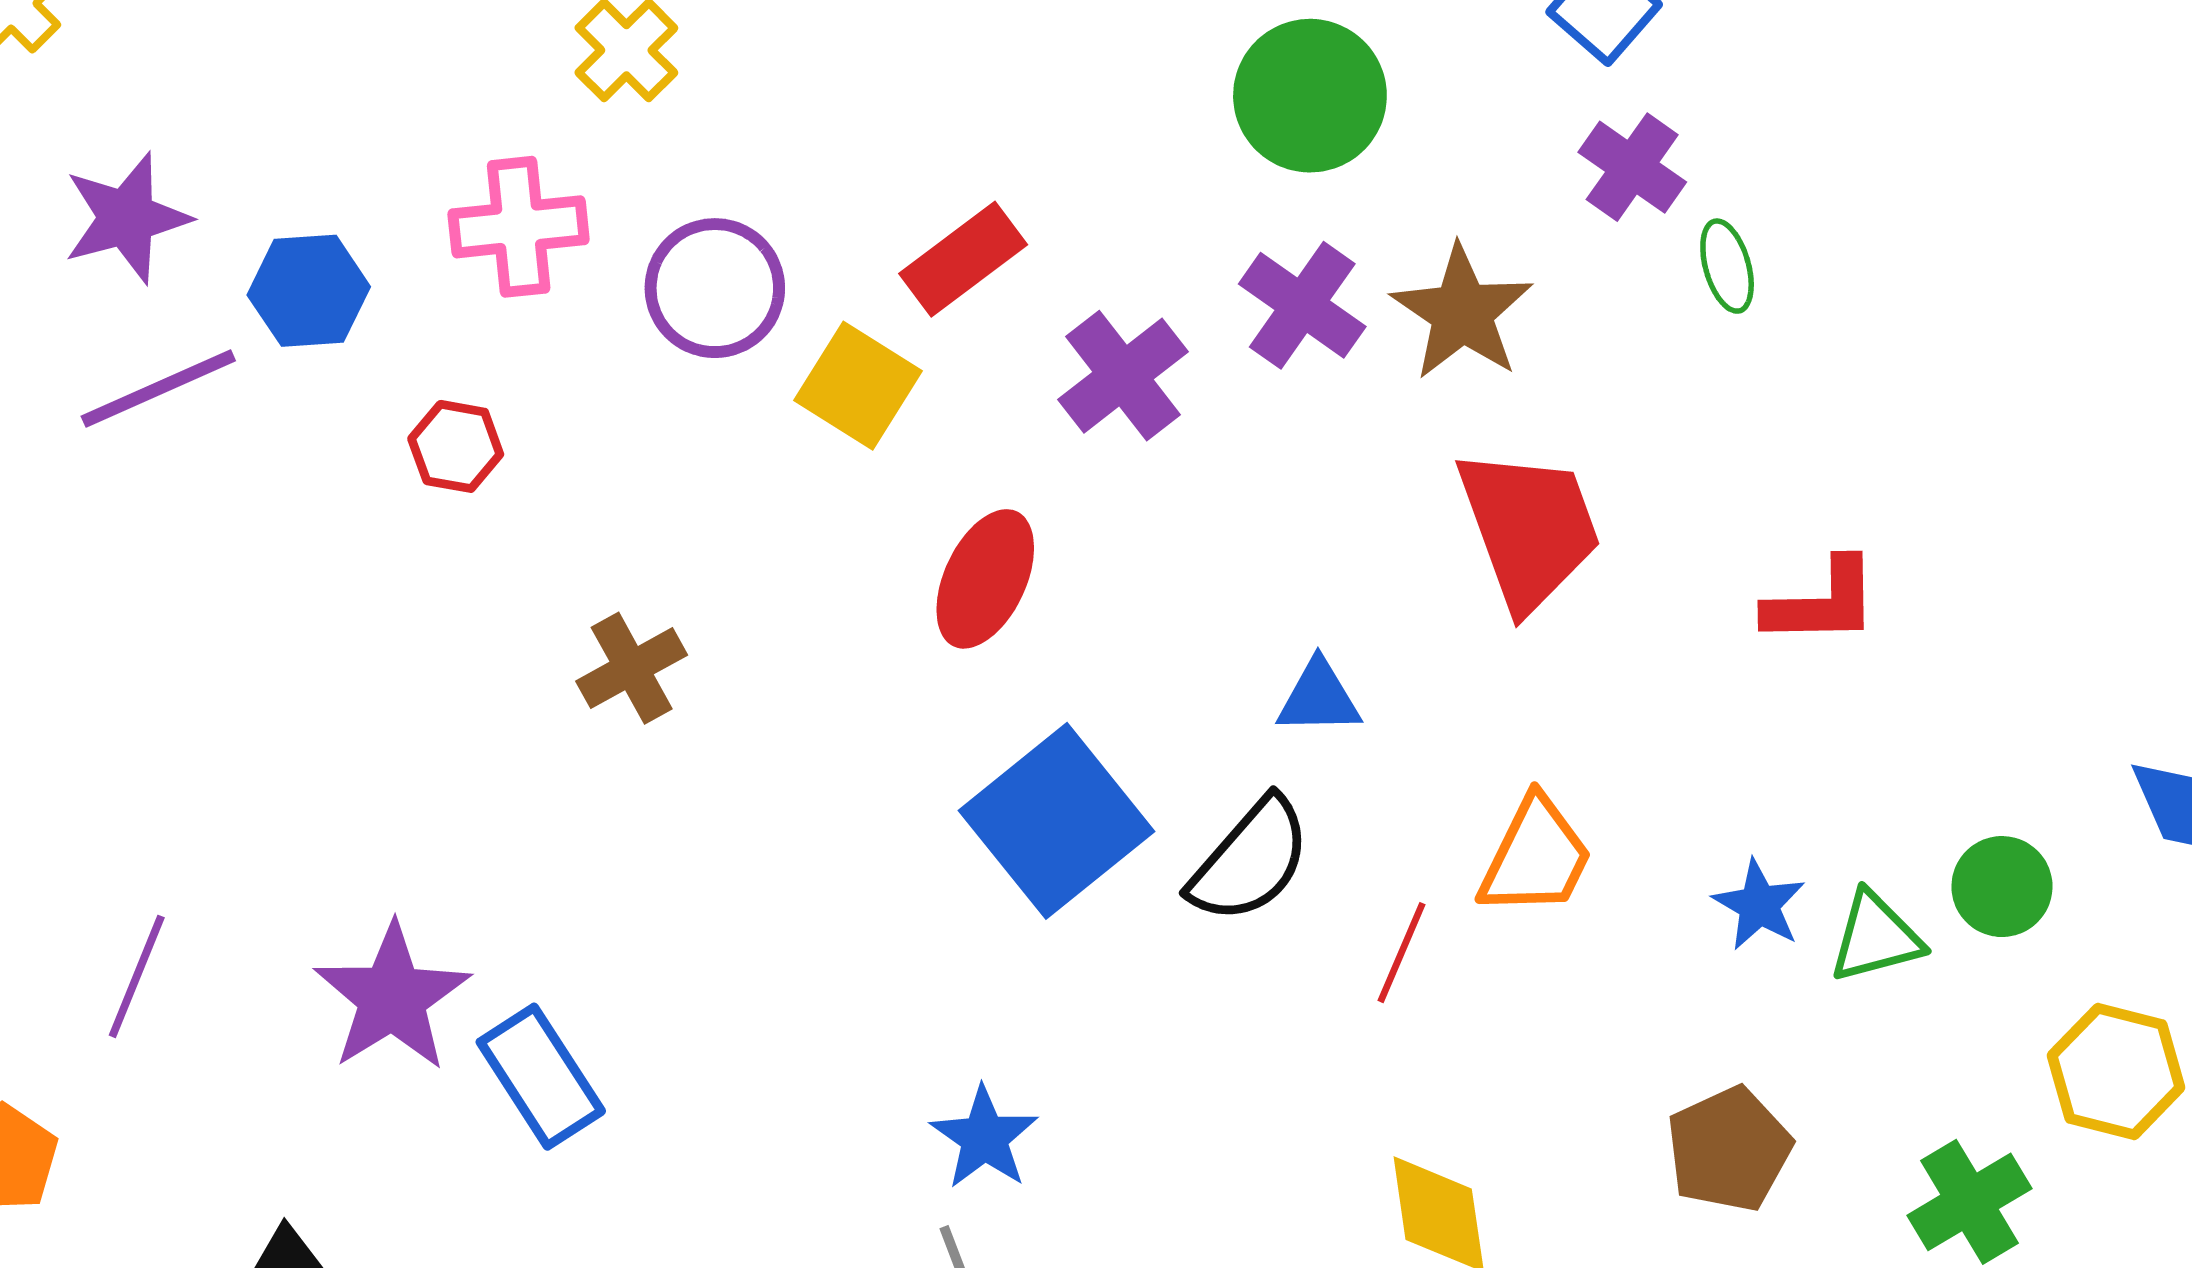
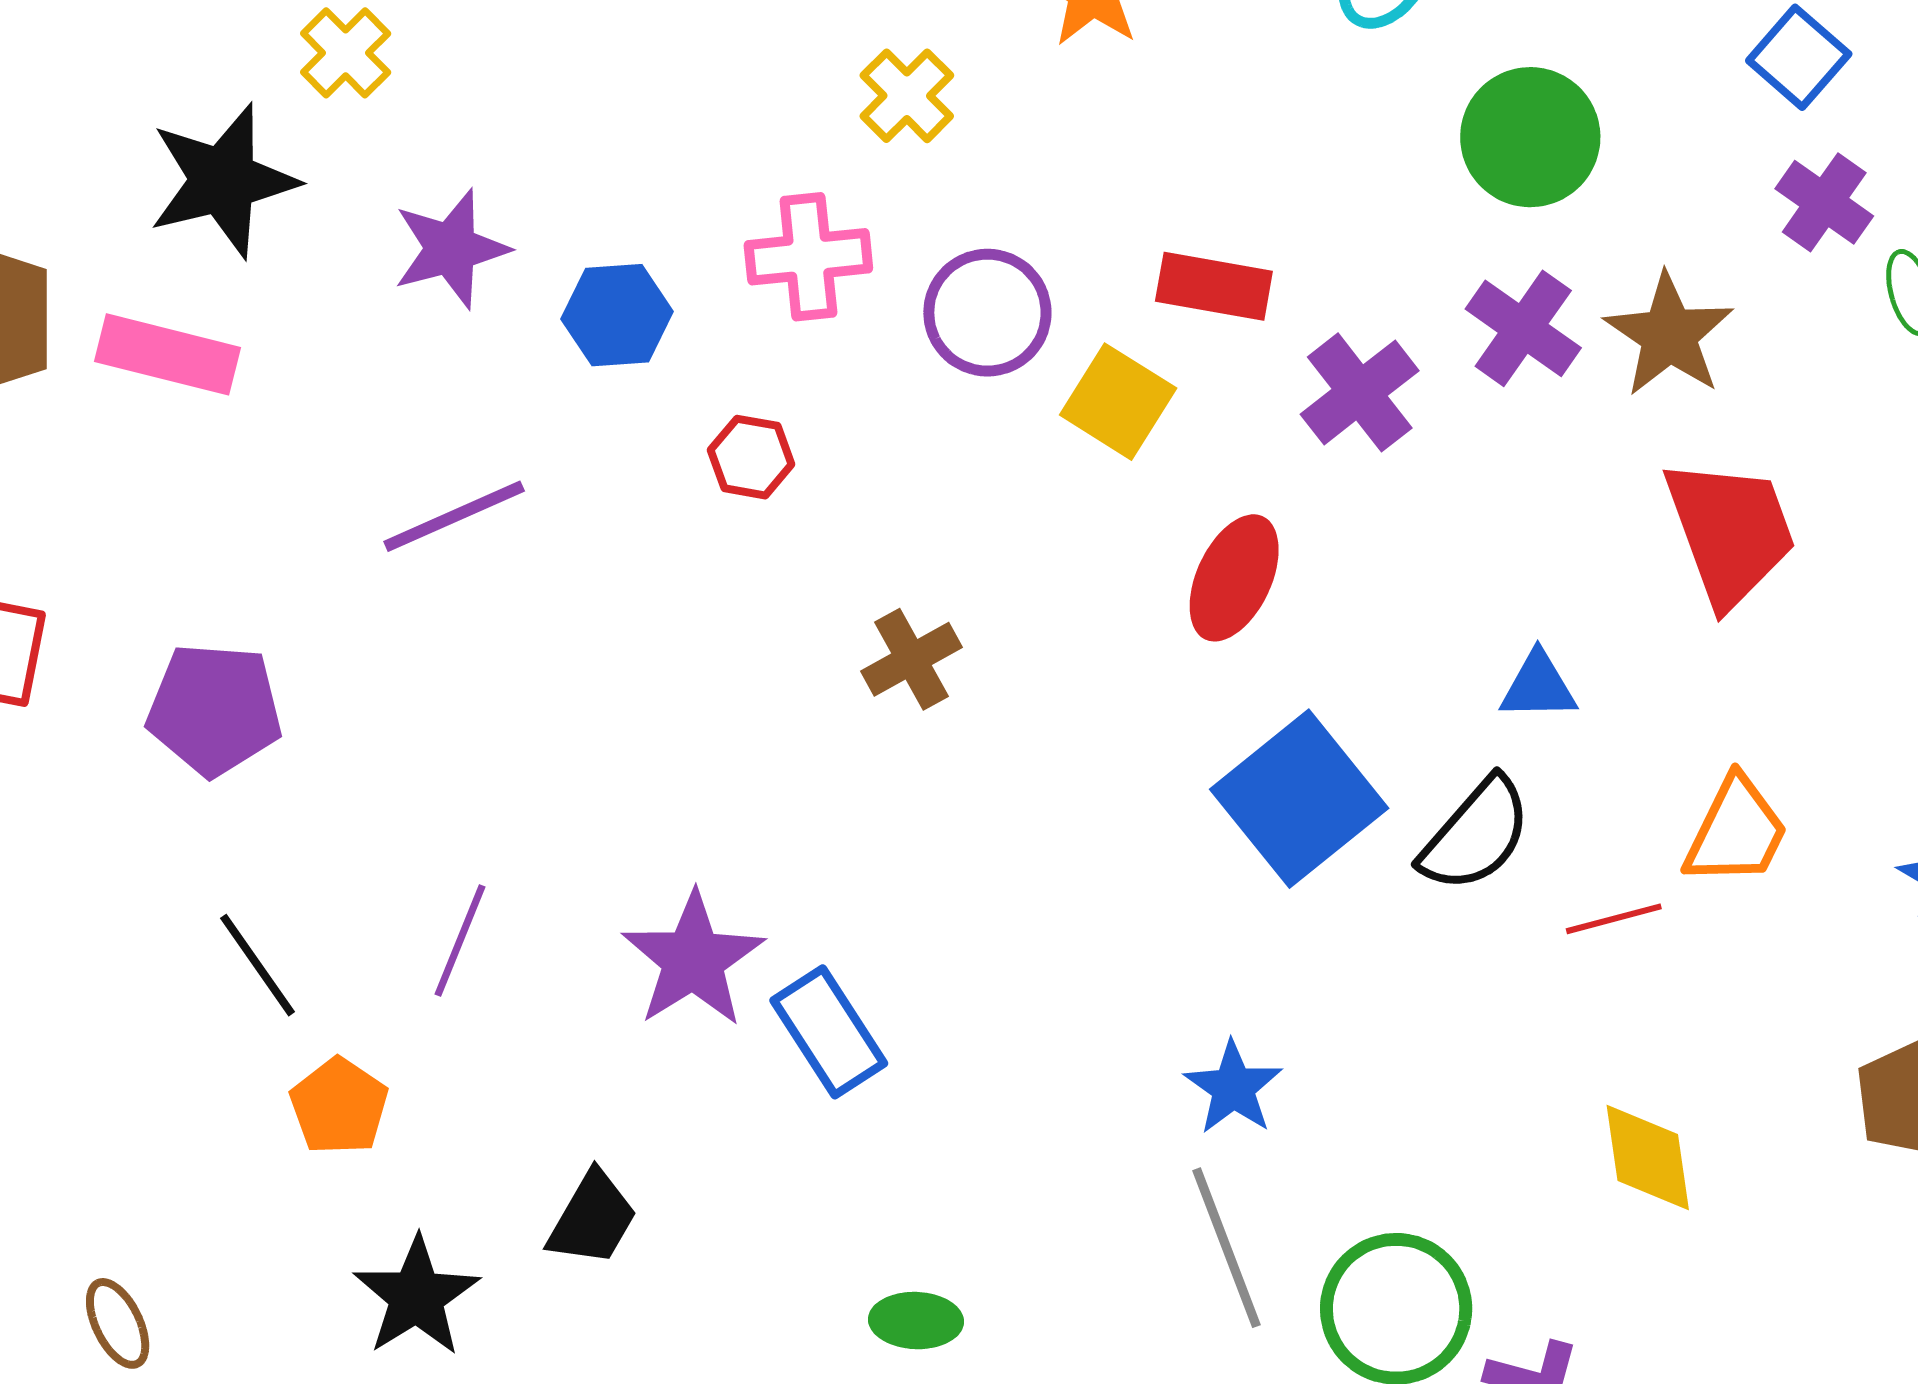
red rectangle: (963, 259) -> (1214, 286), turned 47
purple line: (158, 389) -> (454, 516), moved
red line: (1402, 953) -> (1614, 919), turned 52

